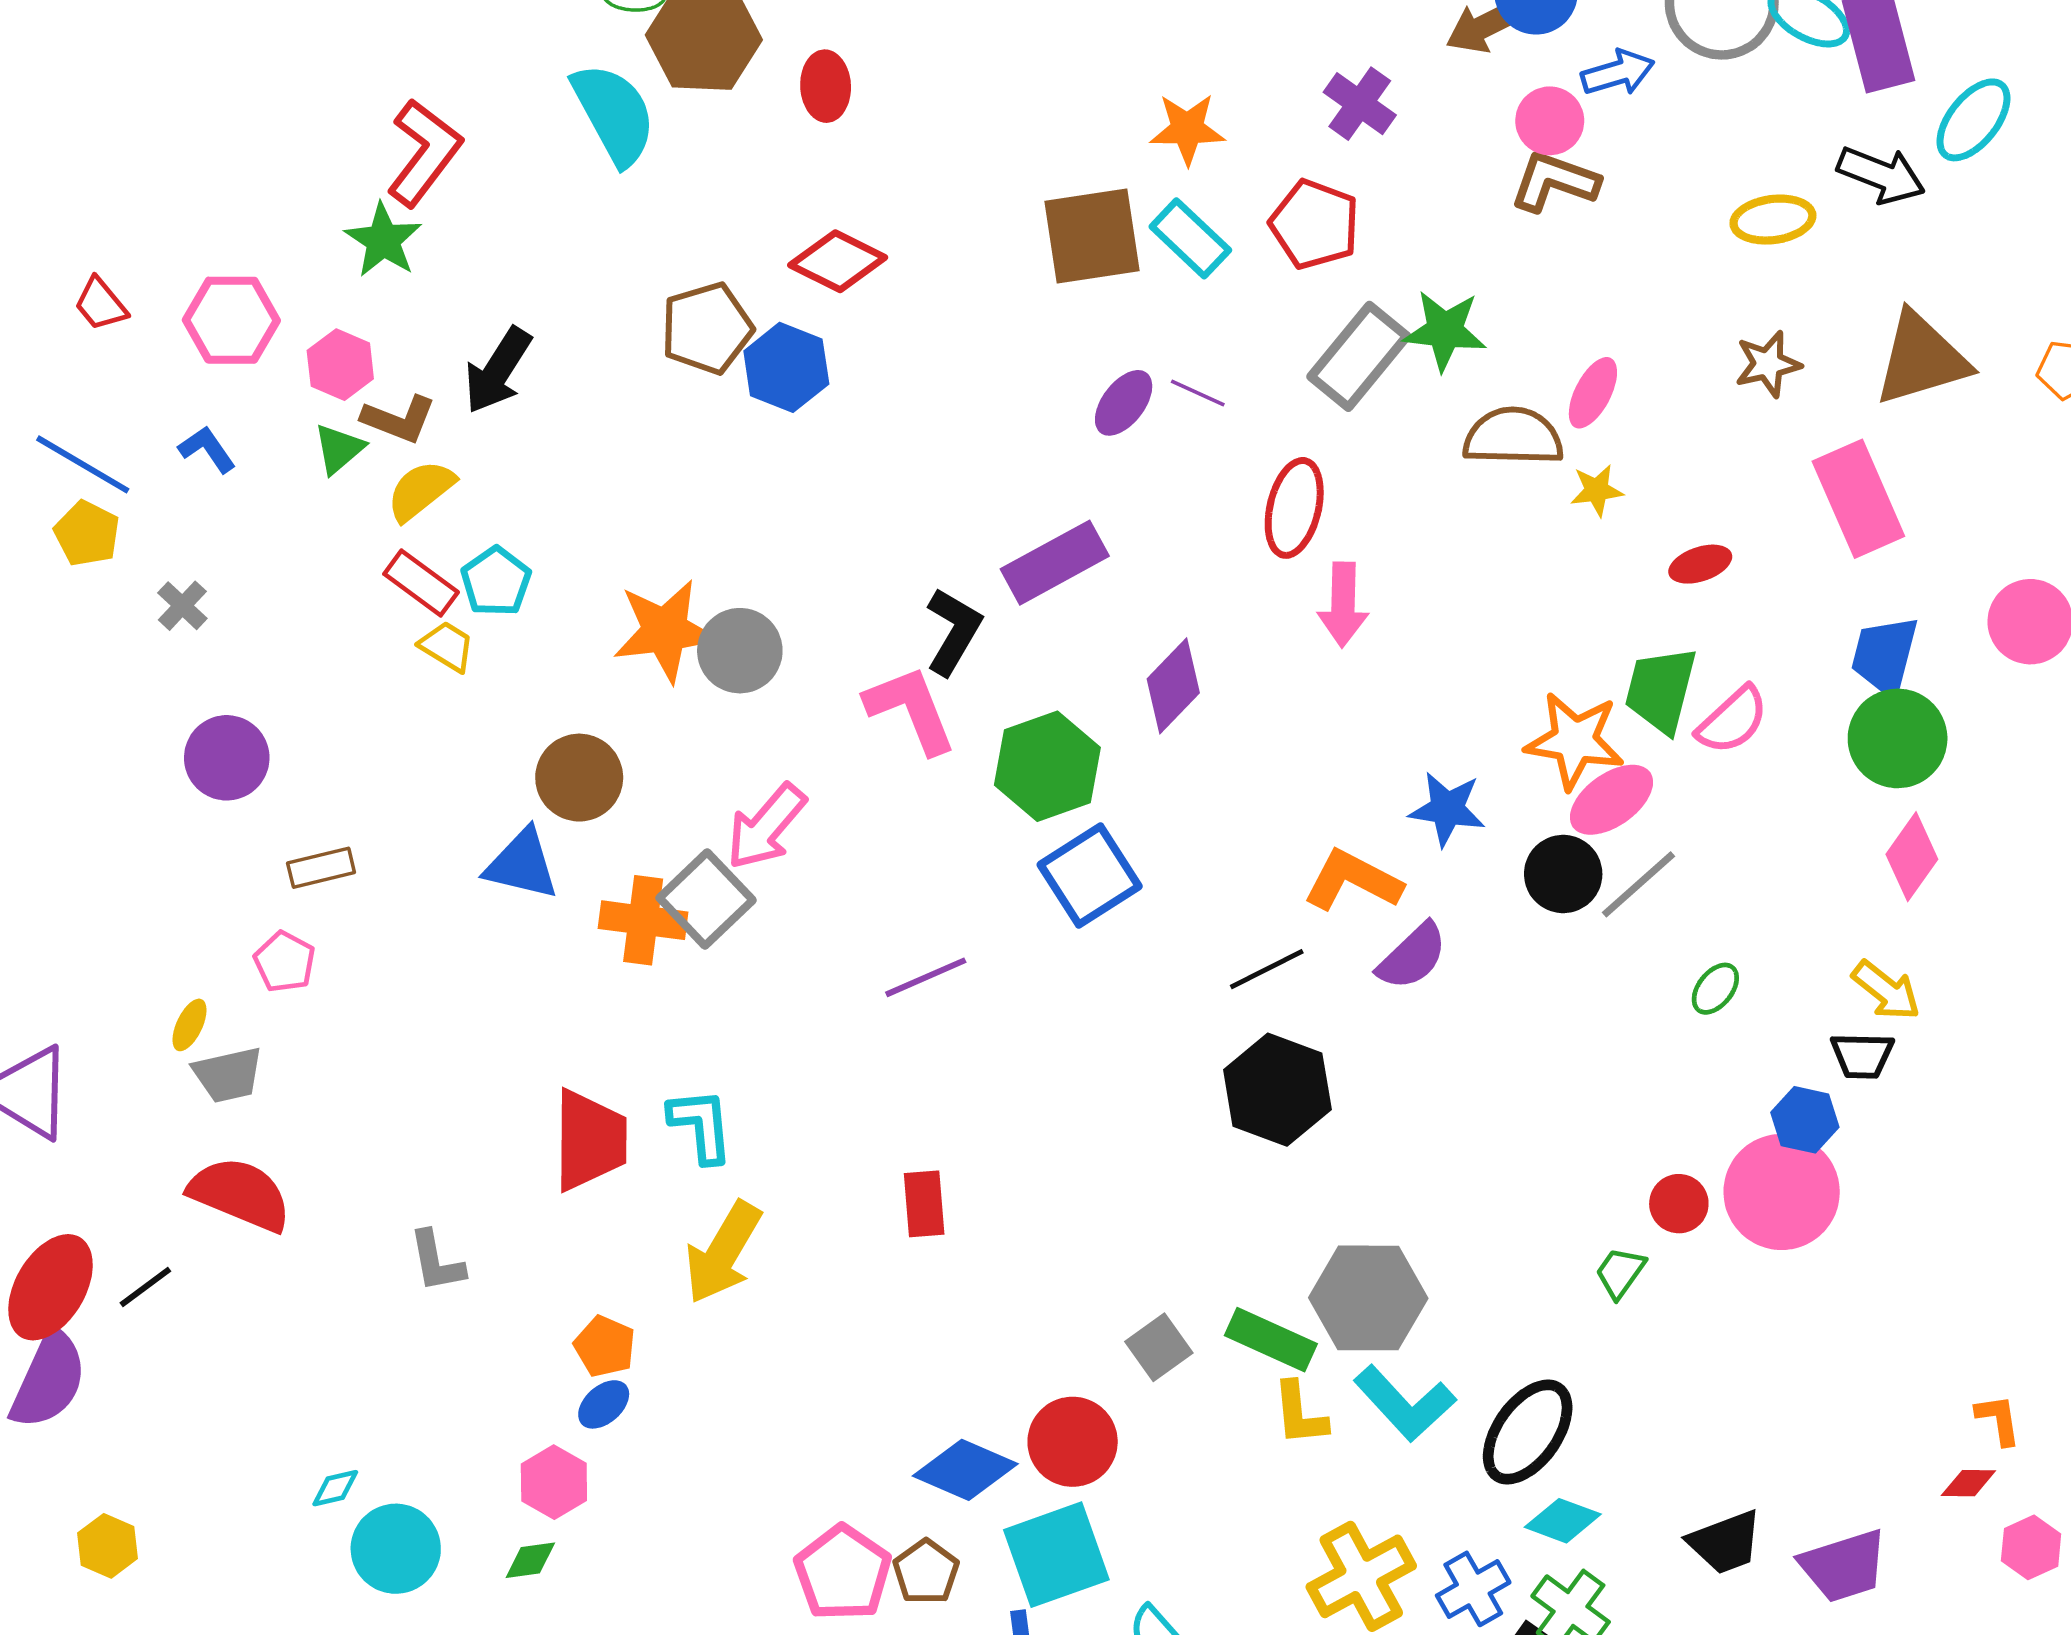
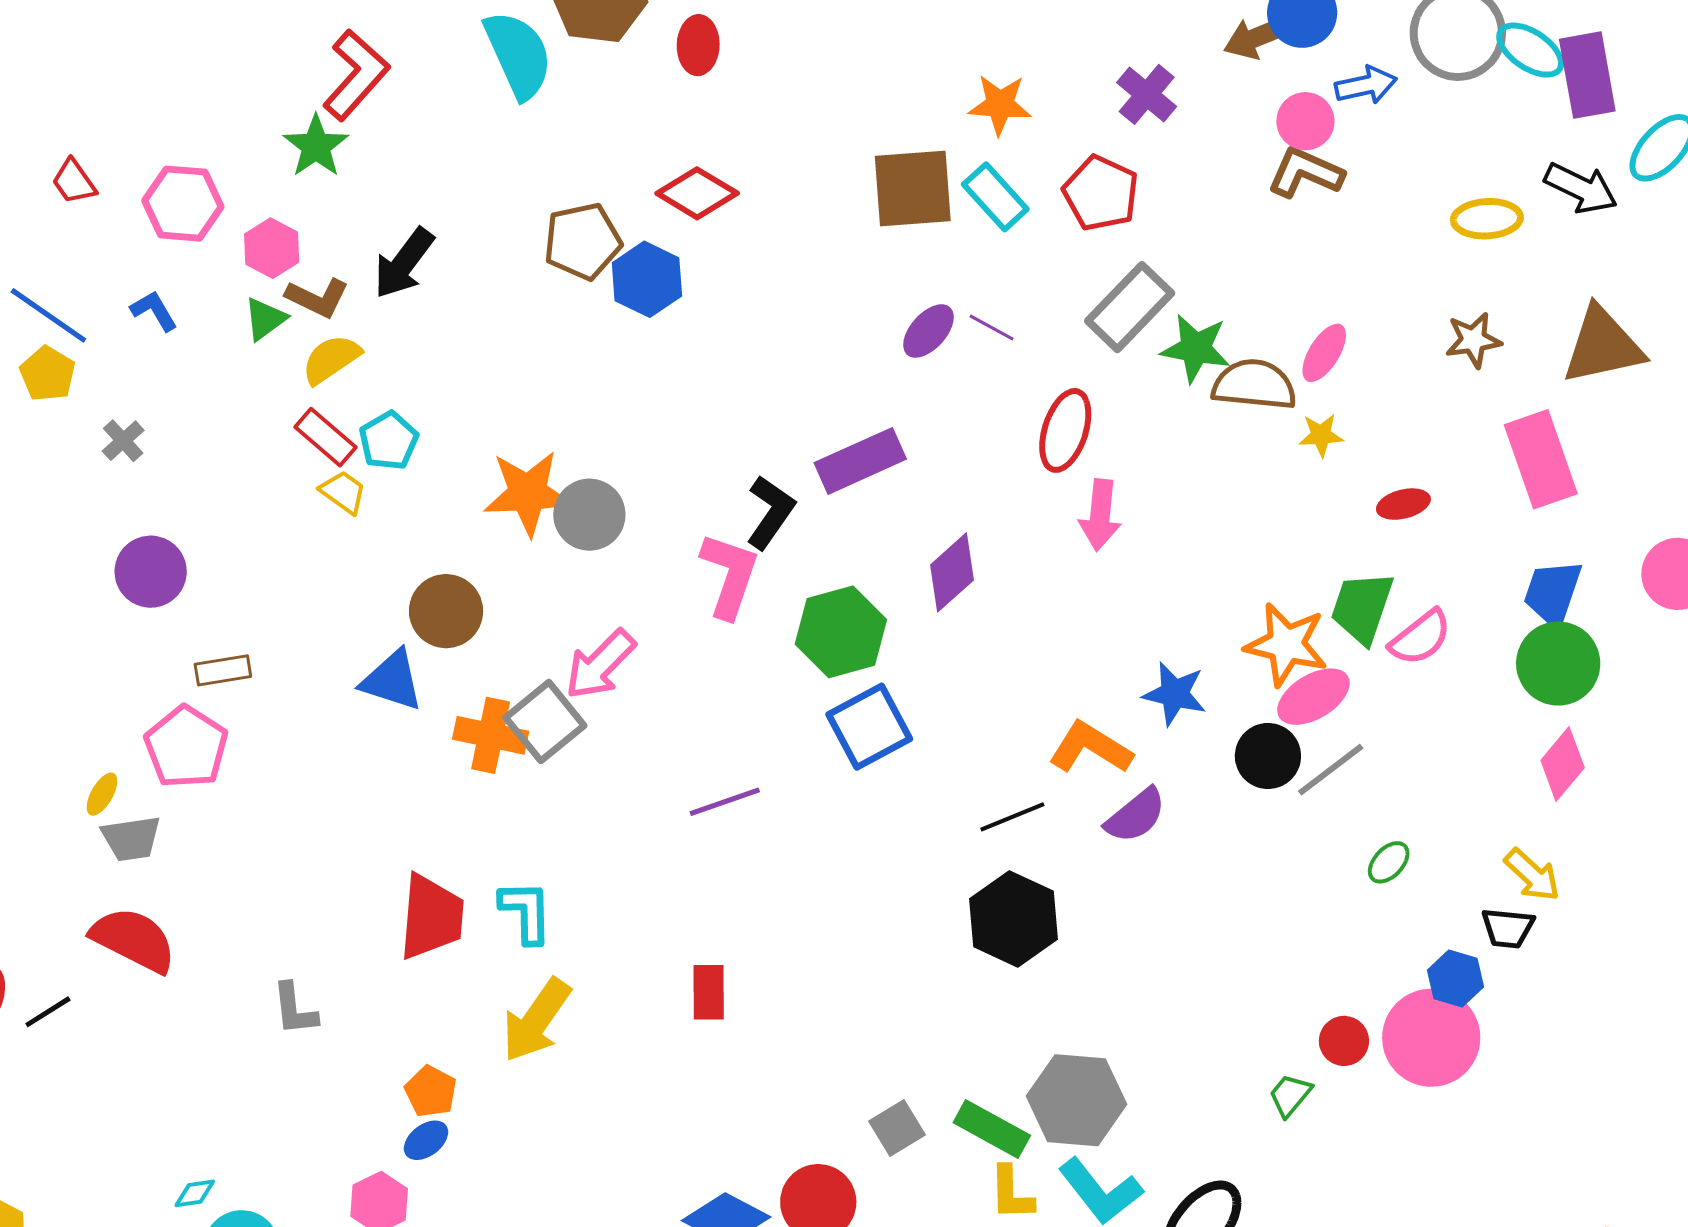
green star: (1445, 331) -> (1196, 348), moved
pink L-shape: (911, 709) -> (730, 575), turned 36
pink pentagon: (285, 962) -> (186, 747), size x1.6

